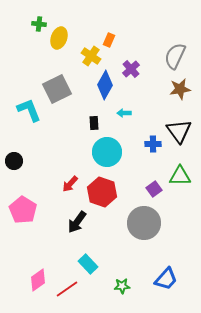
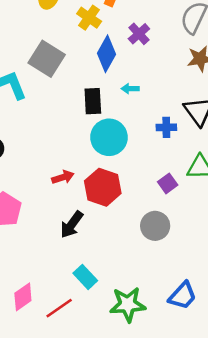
gray square: (57, 89) -> (47, 59), turned -32
black rectangle: (94, 123) -> (93, 101), size x1.5
red arrow: (70, 184) -> (63, 177), turned -150
gray circle: (144, 223) -> (155, 226), size x0.7
green star: (122, 286) -> (128, 304), size x1.8

